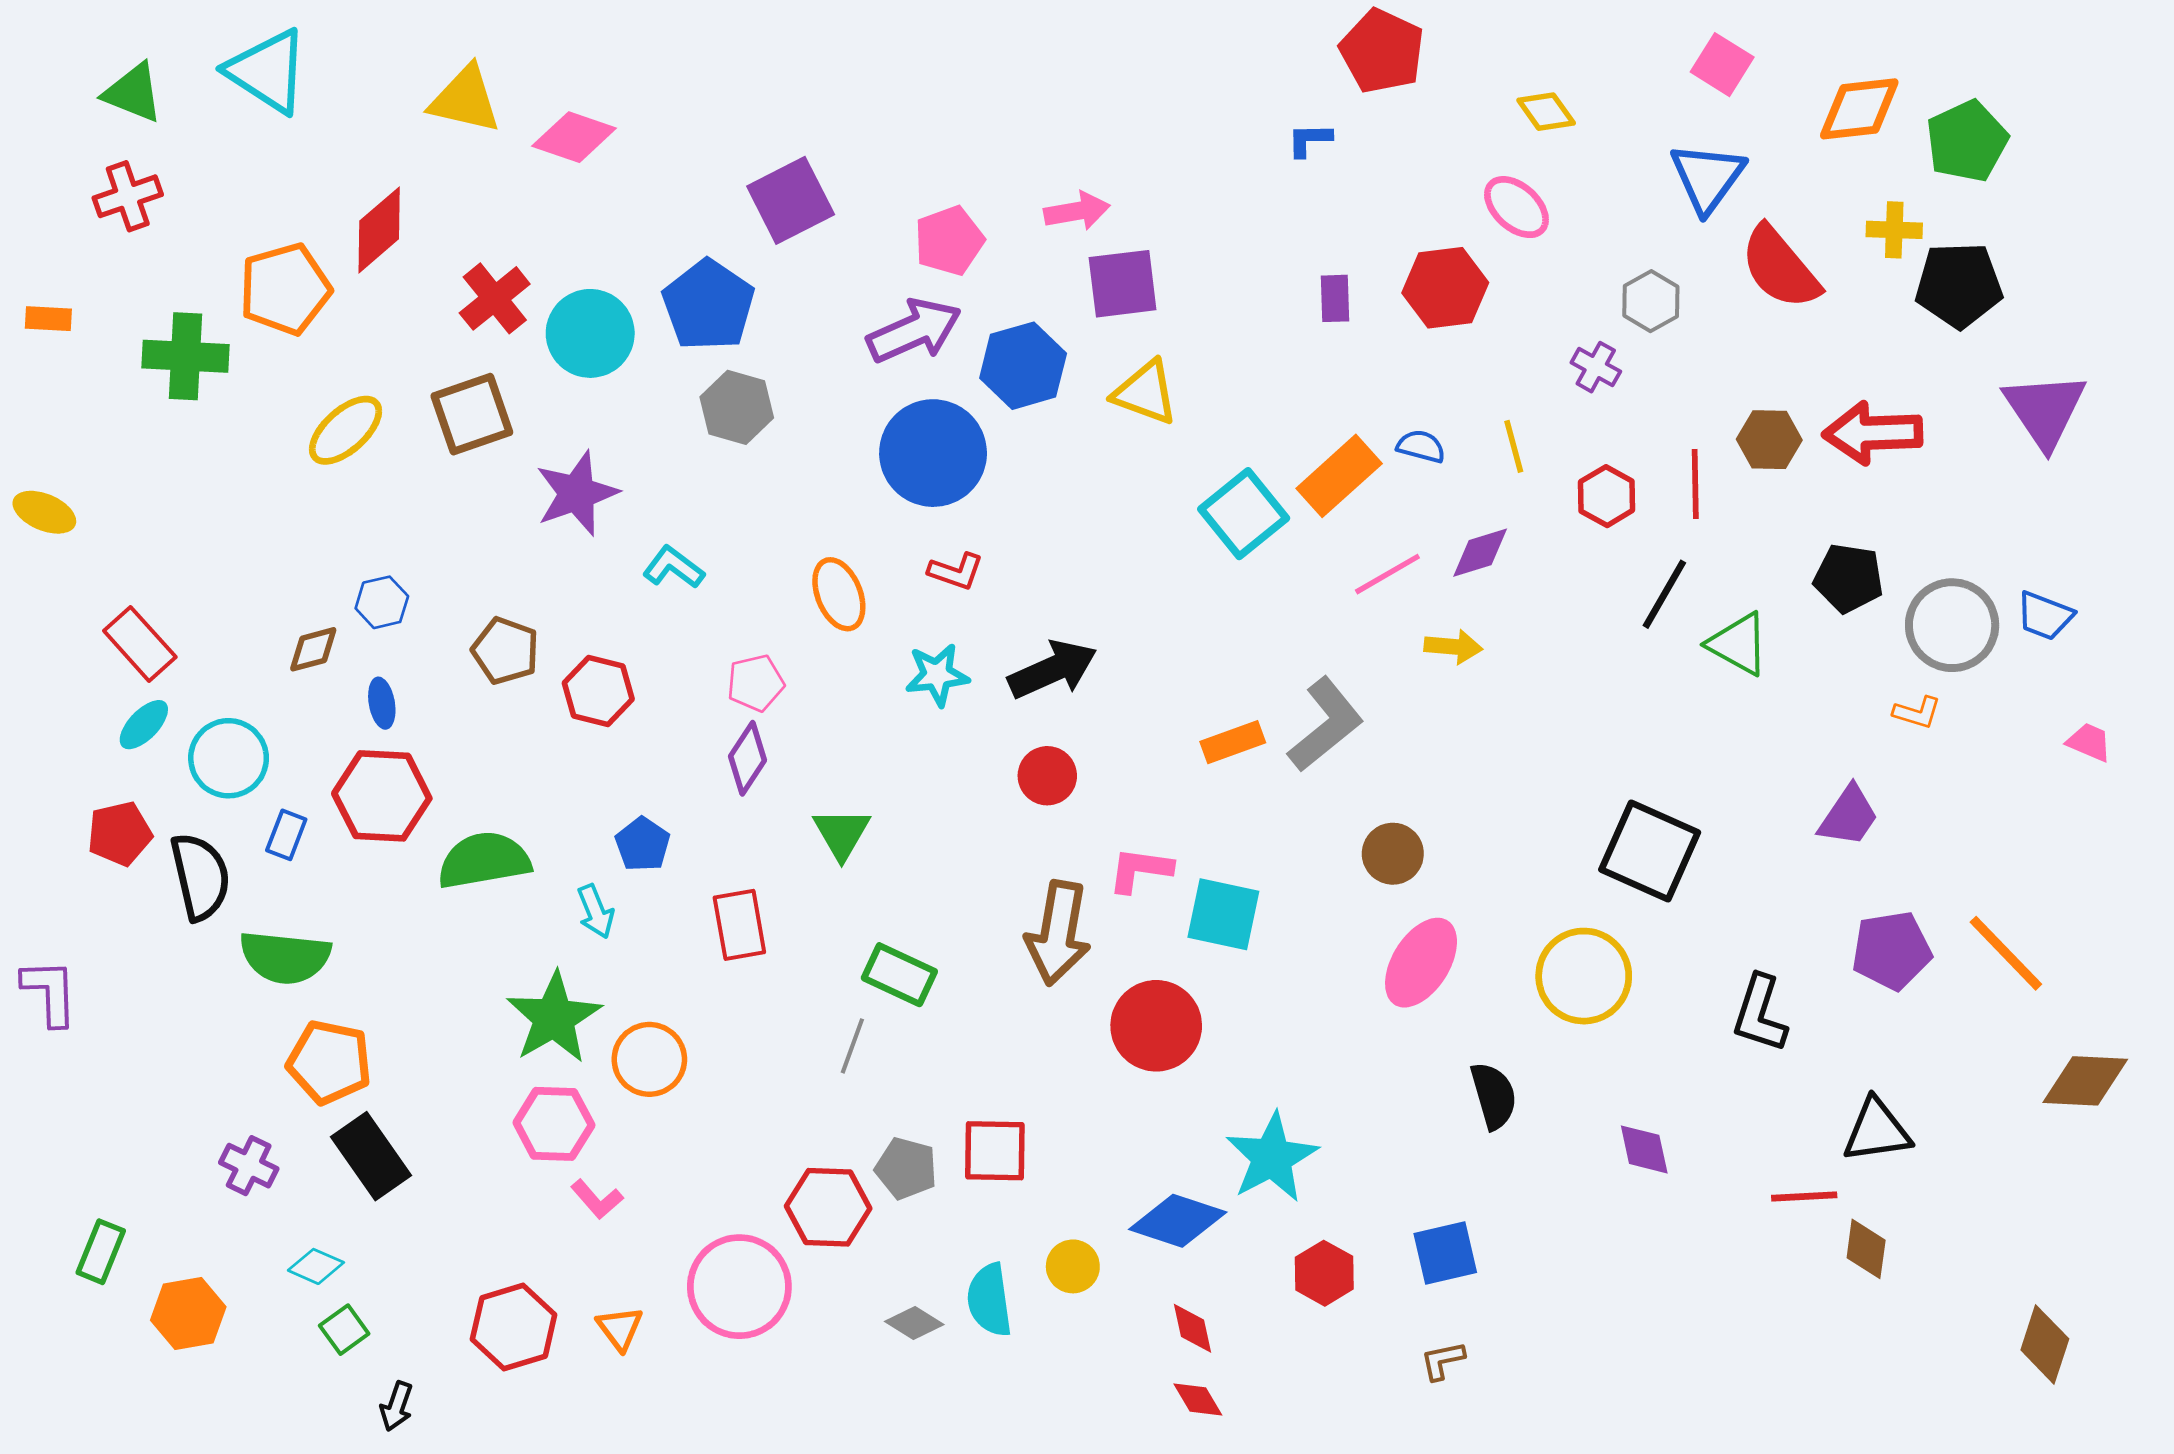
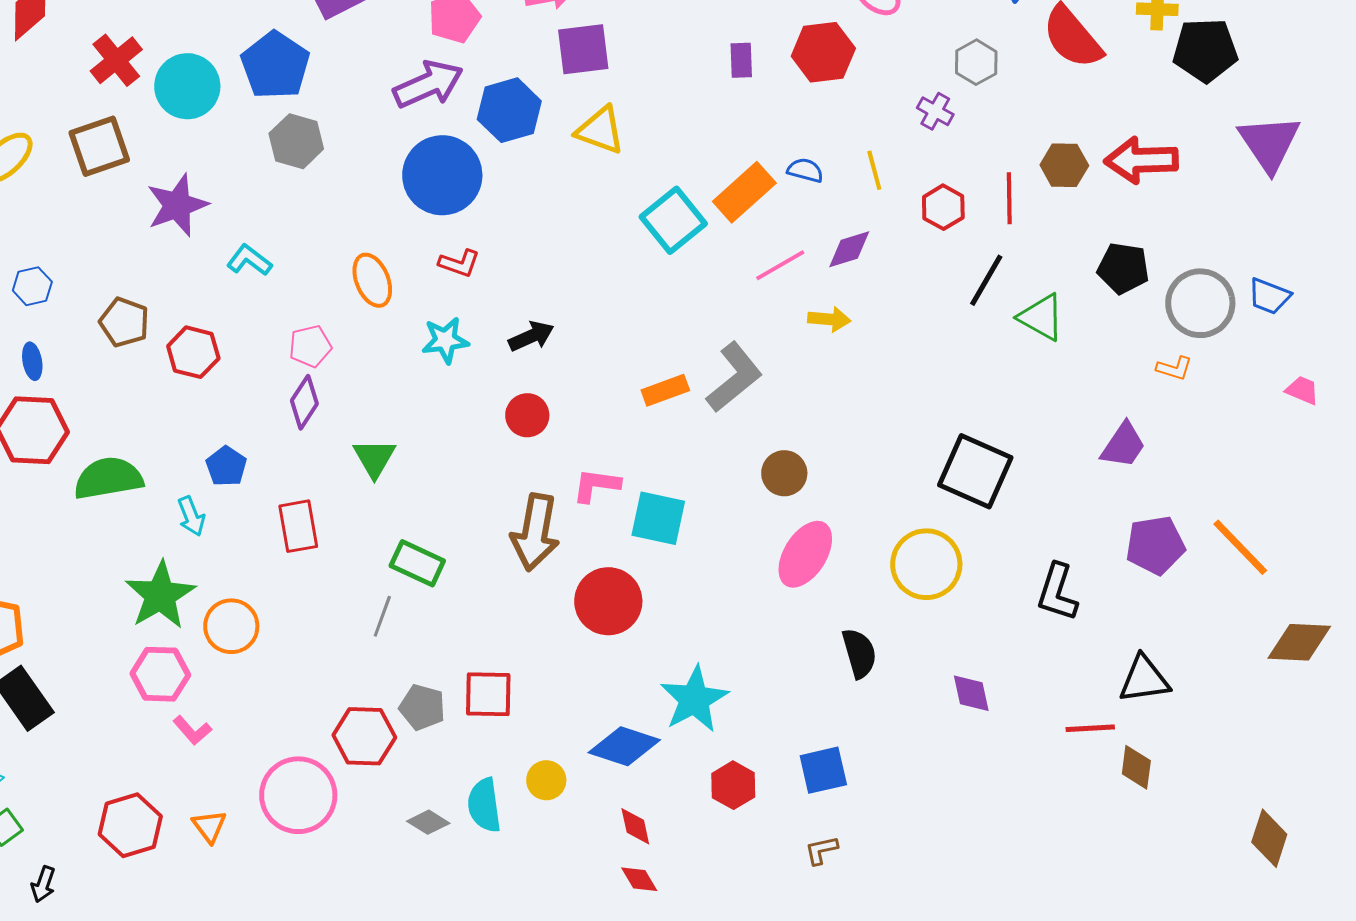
black arrow: (1053, 670) -> (531, 336), size x0.7

